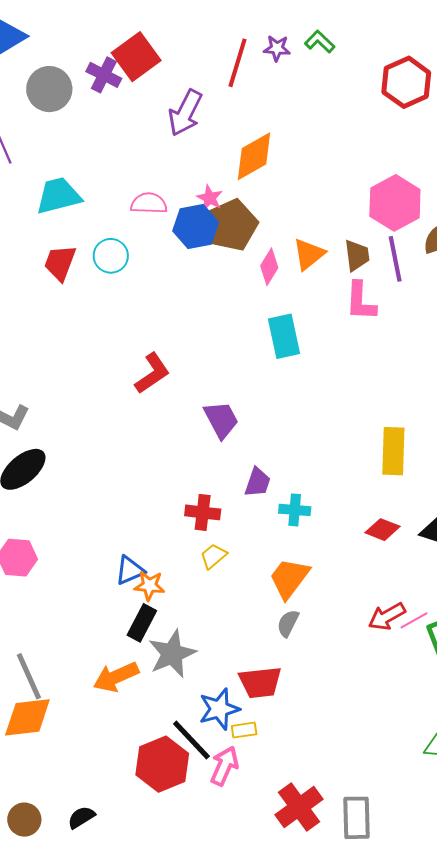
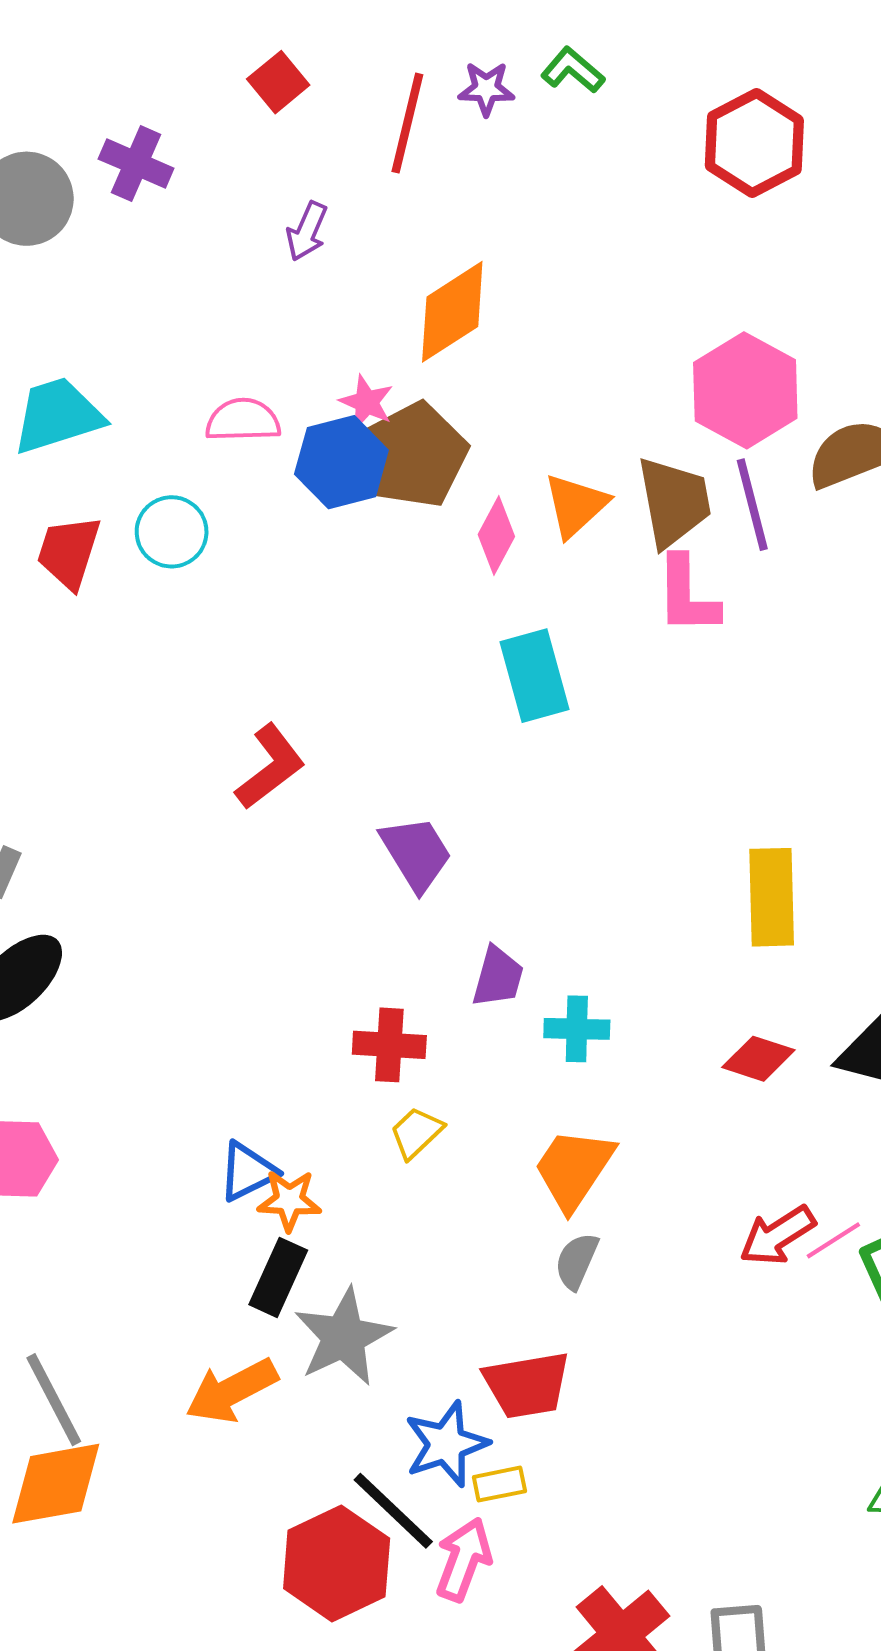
red square: (136, 57) -> (278, 82), moved, size x0.6
purple arrow: (185, 113) -> (307, 231), size x0.6
brown trapezoid: (357, 255) -> (674, 502), size x1.4

